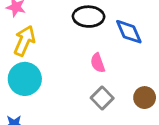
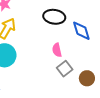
gray square: (102, 98) -> (65, 69), moved

